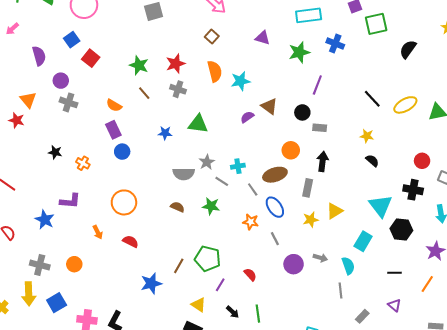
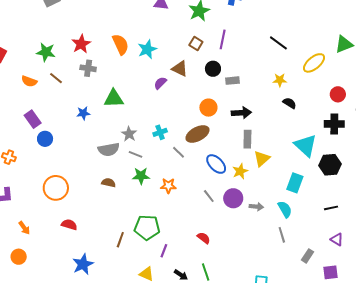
brown square: (212, 37) -> (196, 44), moved
orange semicircle: (114, 105) -> (29, 81), moved
yellow ellipse: (405, 105) -> (314, 63), moved
black arrow: (323, 161) -> (241, 113), turned 90
gray line: (222, 181) -> (135, 154), moved
gray rectangle: (308, 188) -> (247, 139), moved
blue ellipse: (275, 207) -> (216, 164), moved
orange star: (251, 222) -> (168, 186), moved
orange arrow: (98, 232) -> (24, 228), moved
purple circle: (294, 264) -> (233, 198), moved
red semicircle: (250, 275) -> (204, 238), moved
blue star: (151, 283) -> (83, 264), moved

